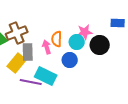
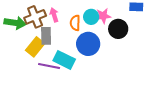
cyan circle: (77, 42) -> (91, 17), moved
pink arrow: (47, 47) -> (54, 15), moved
blue circle: (70, 60) -> (88, 44), size x1.5

